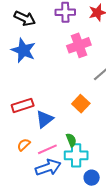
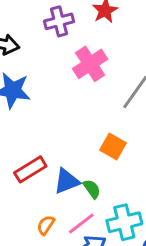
blue triangle: (45, 119) -> (67, 181), turned 30
green semicircle: (71, 140) -> (92, 189), moved

